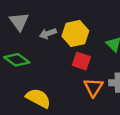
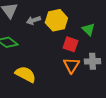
red square: (81, 61) -> (70, 44), moved

